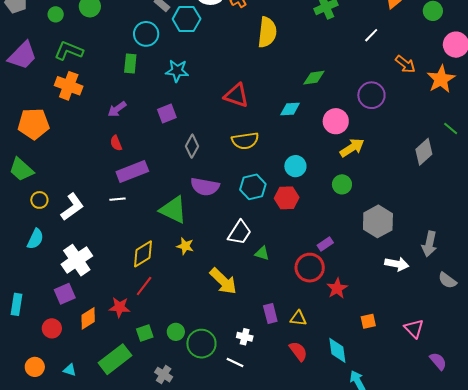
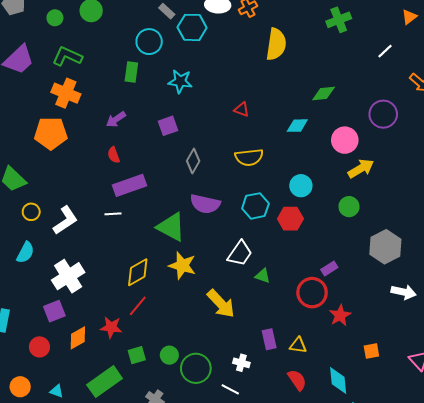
red triangle: (236, 95) -> (242, 109), size x0.6
orange pentagon: (34, 124) -> (51, 133), moved
yellow star: (185, 246) -> (182, 266), size x1.5

